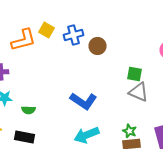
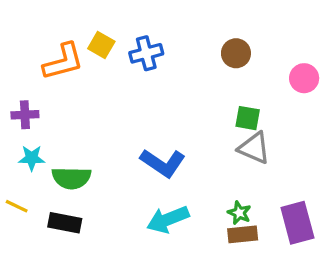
brown circle: (98, 46) -> (236, 53), moved
green semicircle: (28, 110) -> (71, 178), size x1.6

